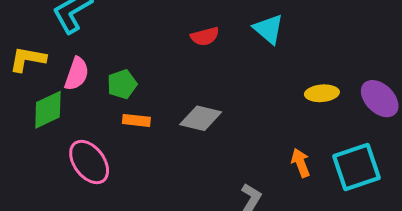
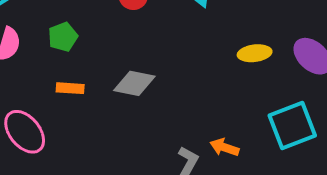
green pentagon: (122, 84) -> (63, 37), moved
orange arrow: (301, 163) -> (224, 147), moved, turned -48

